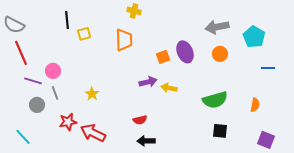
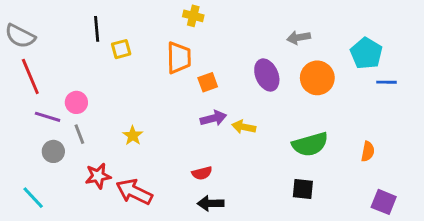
gray arrow: (217, 27) -> (299, 38), moved, size x0.7
orange circle: (220, 54) -> (317, 78), size x1.5
orange square: (163, 57) -> (208, 82), moved
blue line: (268, 68) -> (387, 82), moved
black square: (220, 131) -> (303, 189), moved

